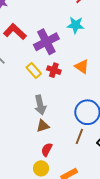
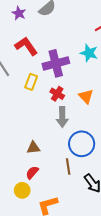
yellow rectangle: (34, 71) -> (31, 82), moved, turned 49
gray arrow: (40, 105) -> (62, 117), moved
brown line: (79, 136) -> (68, 167), turned -42

